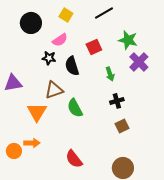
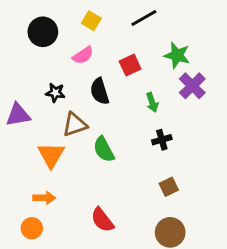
black star: (49, 58) -> (55, 93), moved
brown square: (122, 126) -> (169, 187), moved
orange circle: (14, 151) -> (32, 228), moved

